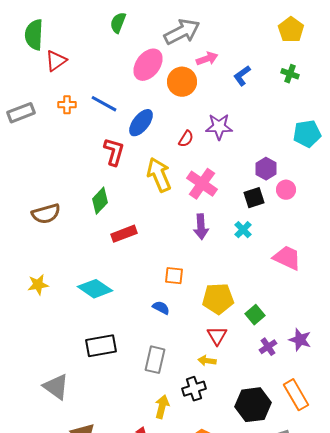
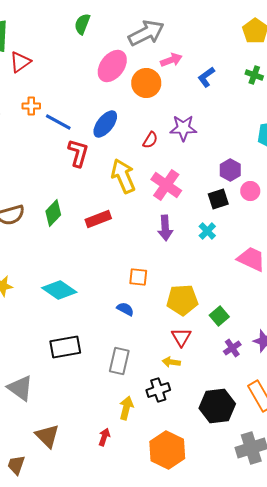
blue line: (104, 104) -> (58, 122), moved
green diamond: (100, 201) -> (53, 213), moved
red rectangle: (124, 234) -> (98, 219), moved

